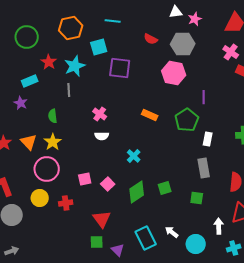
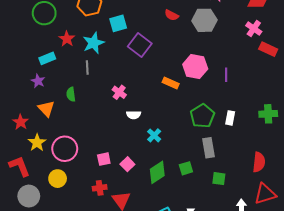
purple square: (120, 68) -> (140, 45), turned 30
pink hexagon: (174, 73) -> (195, 67), moved
orange rectangle: (150, 115) -> (171, 83), moved
green pentagon: (187, 120) -> (202, 116), moved
white semicircle: (102, 136) -> (134, 115), moved
orange triangle: (29, 142) -> (46, 109), moved
yellow star: (53, 142) -> (37, 143), moved
gray rectangle: (204, 168) -> (209, 148), moved
red cross: (66, 203) -> (100, 188), moved

